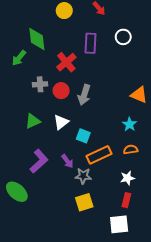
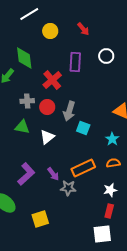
green triangle: (33, 121) -> (22, 127), moved, turned 35
cyan square: (83, 136) -> (83, 128), moved
yellow square: (84, 202) -> (40, 219), moved

